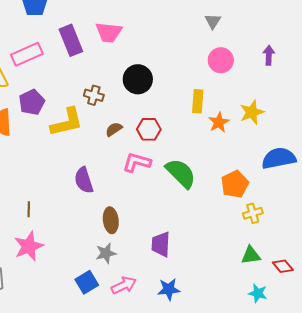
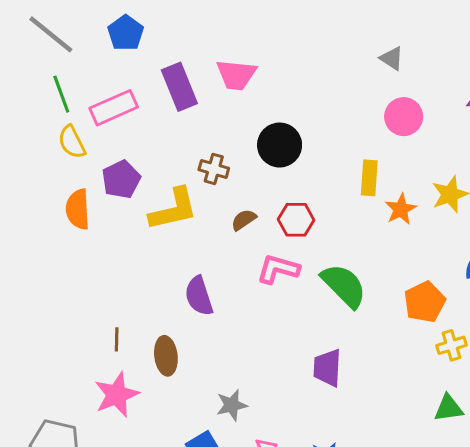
gray triangle: (213, 21) -> (392, 58), turned -30
brown ellipse: (111, 220) -> (166, 356), moved
purple trapezoid: (161, 244) -> (327, 368), moved

